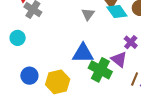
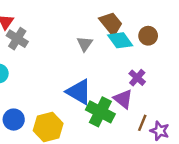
blue triangle: (83, 53) -> (79, 92), turned 30

